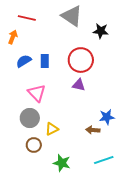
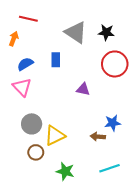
gray triangle: (72, 16) -> (76, 32), moved
red circle: (81, 60) -> (115, 64), moved
blue rectangle: (45, 61) -> (56, 60), moved
pink triangle: (37, 93) -> (22, 87), moved
yellow triangle: (52, 129) -> (55, 136), size x1.5

